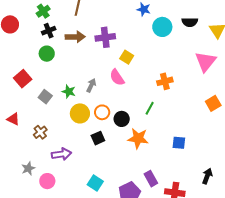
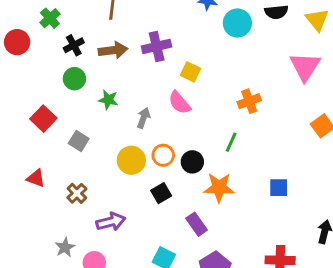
green cross: (43, 11) -> (50, 18), moved
green star: (69, 91) -> (108, 100), moved
purple rectangle: (151, 179) -> (197, 224), moved

